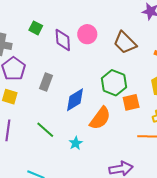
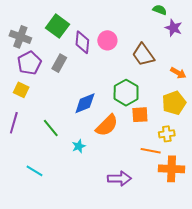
green square: (36, 28) -> (58, 26), size x1.6
gray rectangle: (46, 82) -> (59, 63), moved

